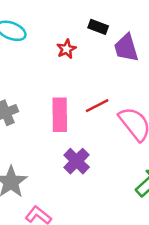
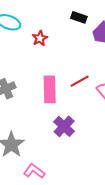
red star: (66, 49) -> (40, 38), moved

